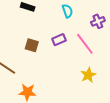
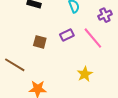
yellow star: (88, 75) -> (85, 74), moved

